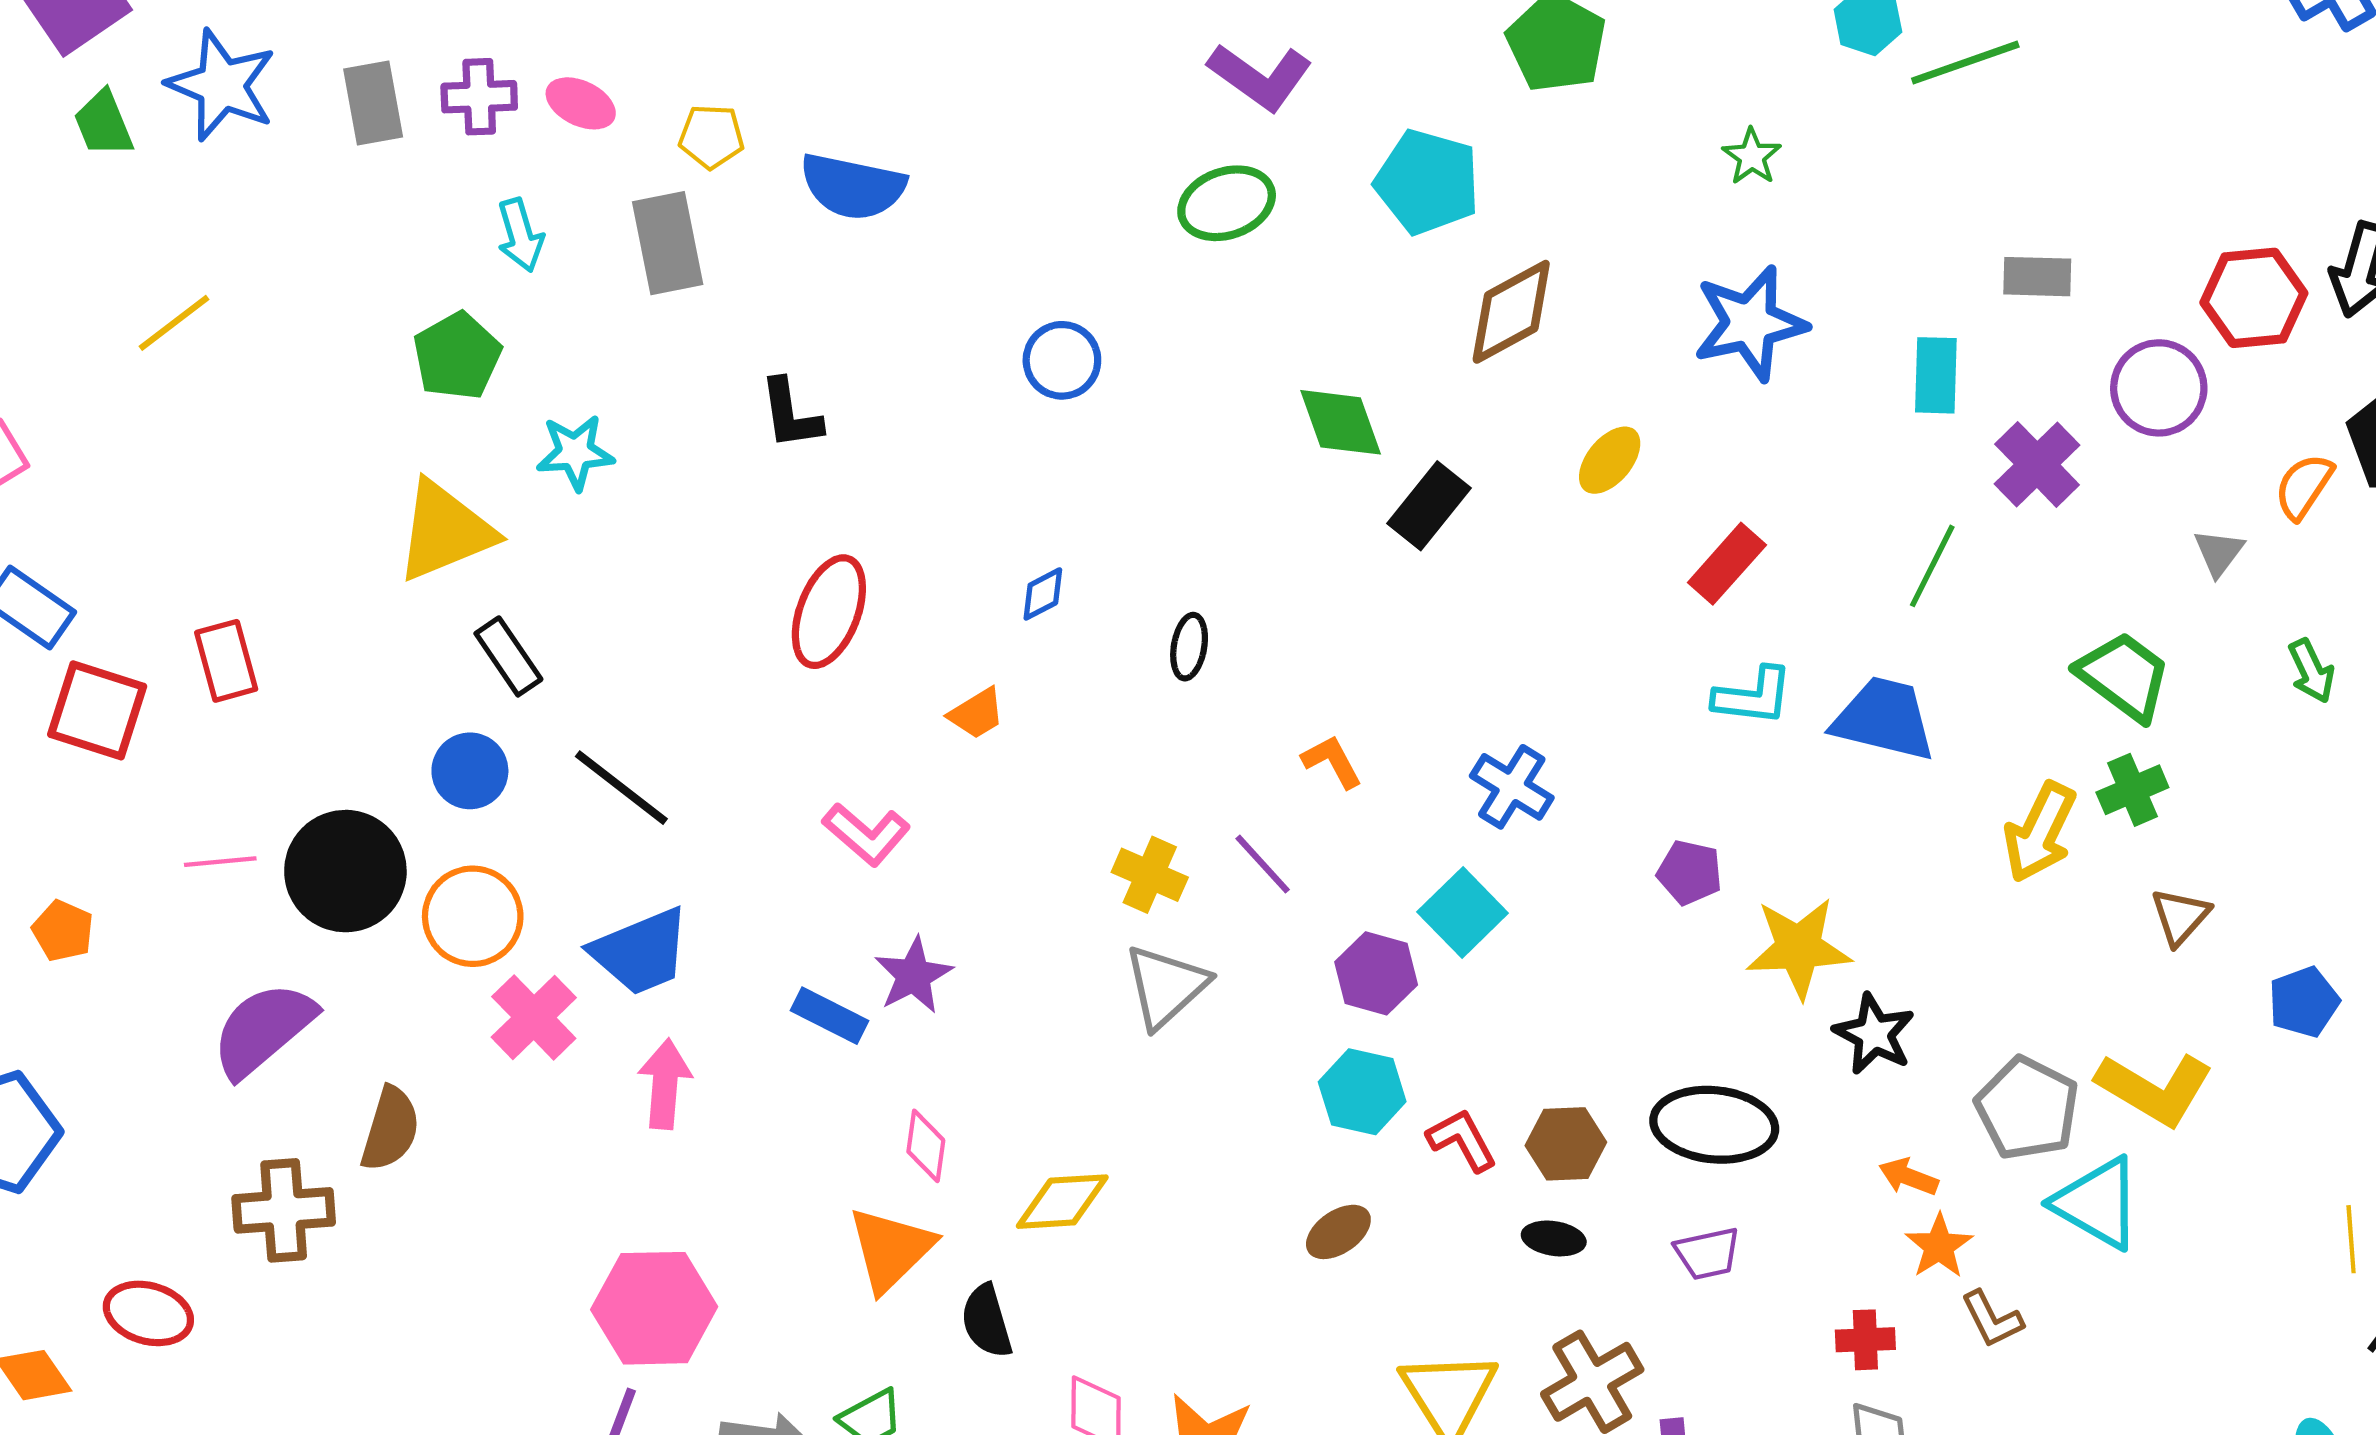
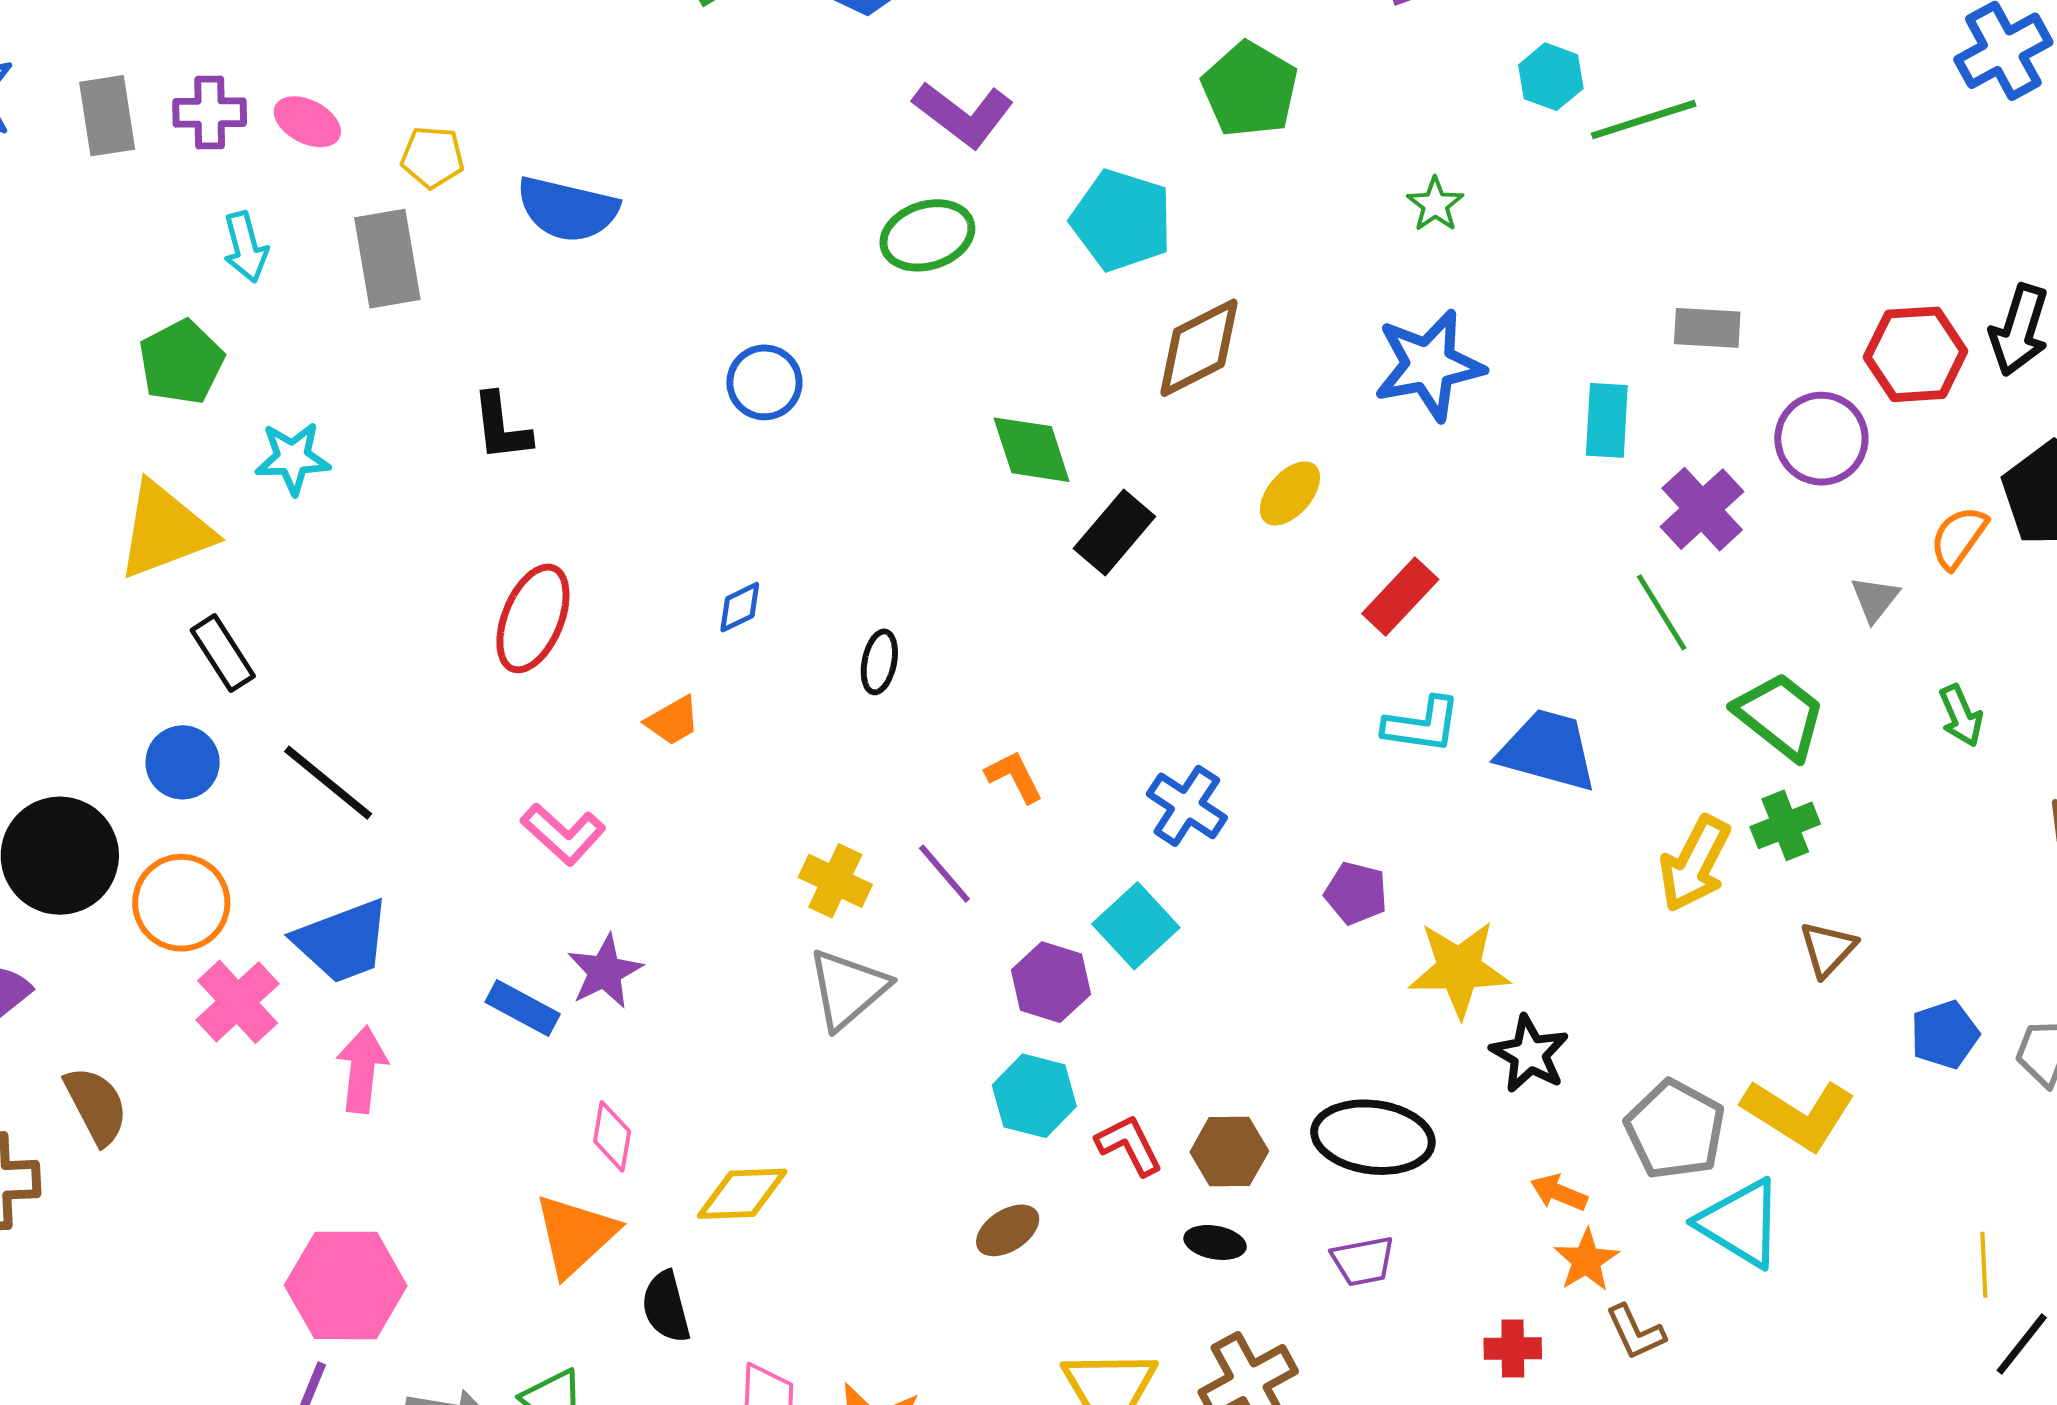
green line: (1932, 566) -> (1662, 612), moved, turned -60
brown semicircle: (390, 1129) -> (96, 1106), turned -46

